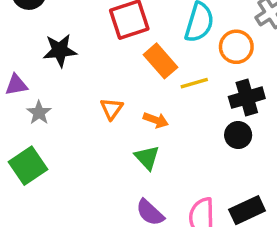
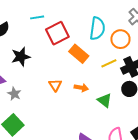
yellow line: (194, 83) -> (109, 63), moved
green triangle: (147, 158) -> (104, 100), moved

